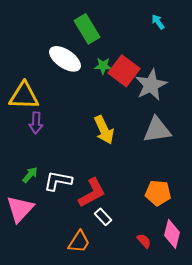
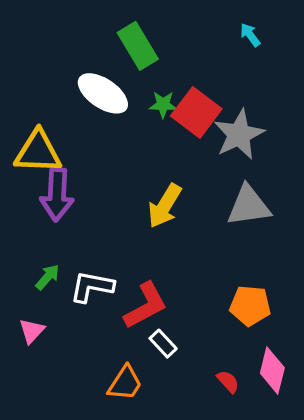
purple arrow: (36, 123) -> (57, 195), size x1.5
yellow arrow: (104, 130) -> (165, 206), turned 56
pink triangle: (20, 209) -> (32, 331), size x0.6

